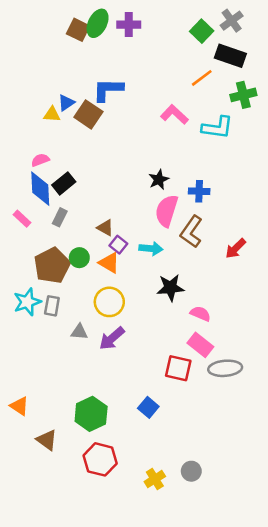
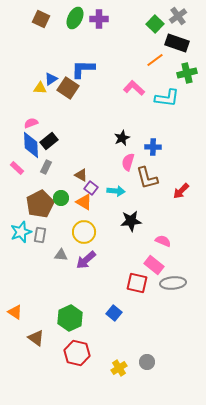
brown square: (78, 30) -> (41, 19), moved
pink semicircle: (167, 211) -> (128, 162), size x0.7
brown L-shape: (191, 232) -> (147, 178), turned -50
pink semicircle: (200, 314) -> (163, 241), moved

